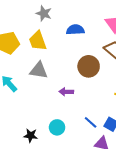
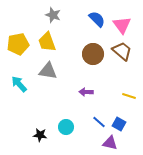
blue semicircle: (75, 30) -> (97, 19), moved, turned 48
brown circle: (89, 66) -> (93, 54), moved
purple arrow: (66, 92) -> (86, 92), moved

